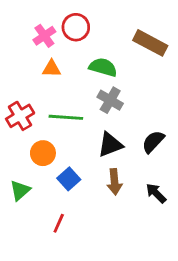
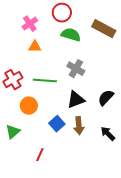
red circle: (76, 27) -> (62, 13), moved
green semicircle: (103, 67) -> (71, 35), moved
blue square: (69, 179) -> (57, 124), moved

